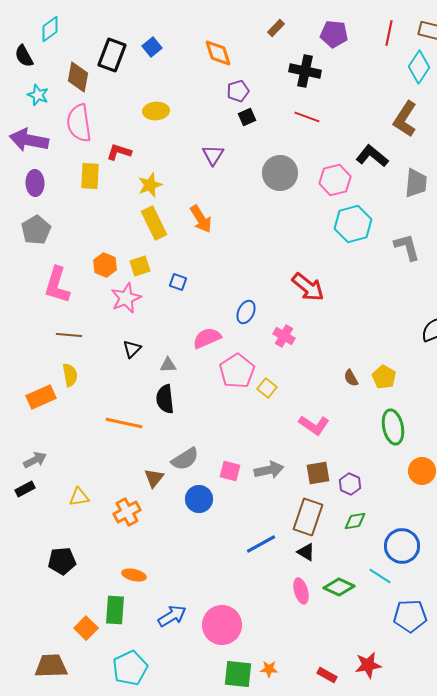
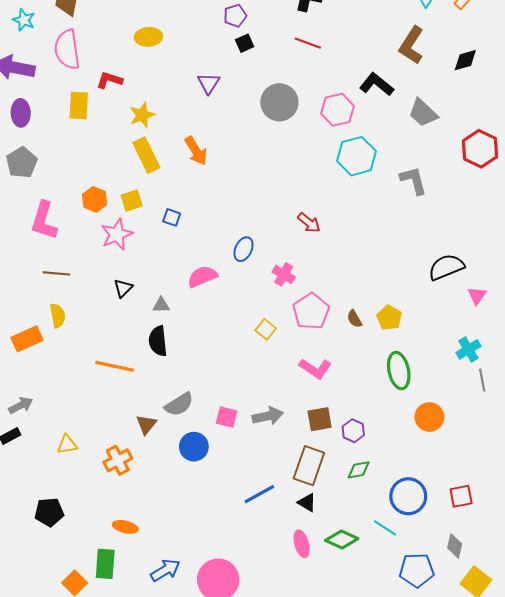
gray trapezoid: (416, 183) -> (423, 113), turned 128
red arrow: (308, 287) -> (309, 223), size x0.7
pink pentagon: (237, 371) -> (311, 311), moved

